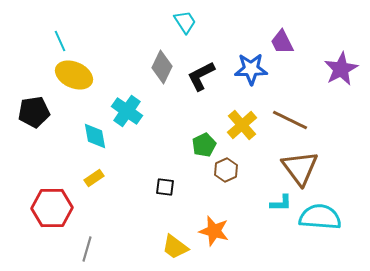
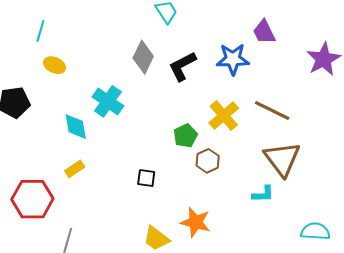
cyan line: (60, 41) -> (40, 31), turned 40
yellow ellipse: (74, 75) -> (55, 65), size x0.6
cyan semicircle: (320, 217) -> (315, 231), moved, size x0.7

